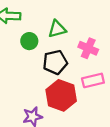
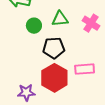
pink cross: (88, 48) -> (91, 23), moved

